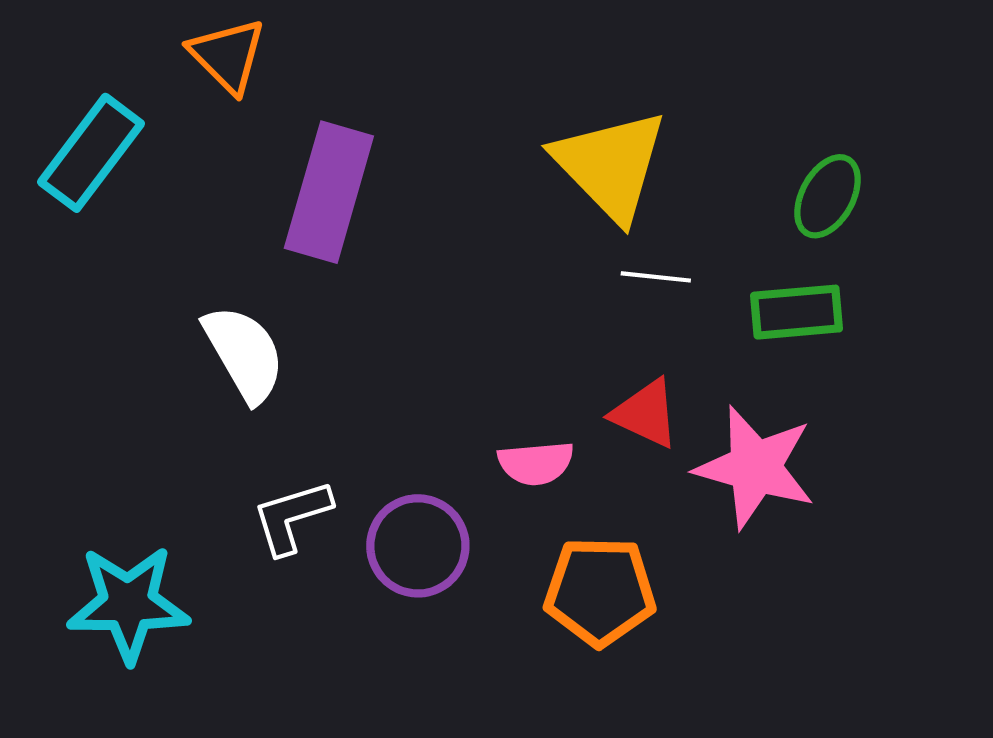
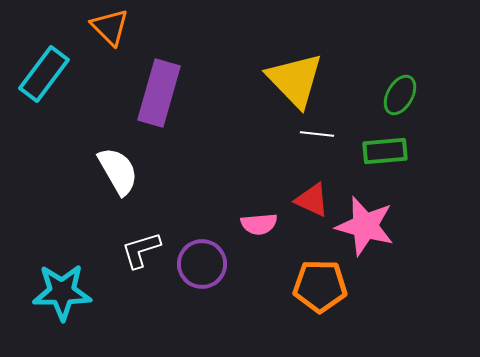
orange pentagon: (600, 591) -> (320, 286), moved

